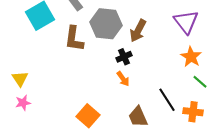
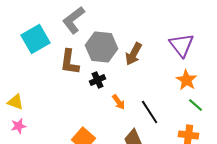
black cross: (124, 57) -> (98, 80), moved
yellow triangle: (20, 79) -> (16, 102), turned -36
black line: (167, 100) -> (150, 112), moved

